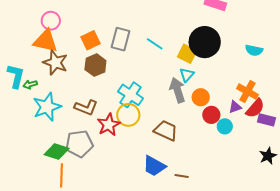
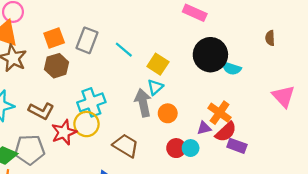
black circle: (205, 42) -> (210, 55), moved
cyan cross: (131, 95) -> (91, 102), turned 30
red circle: (211, 115) -> (176, 148), moved

